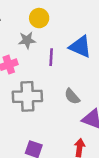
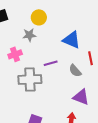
purple line: (51, 57) -> (51, 63), moved, turned 72
gray semicircle: (72, 96) -> (75, 71), moved

